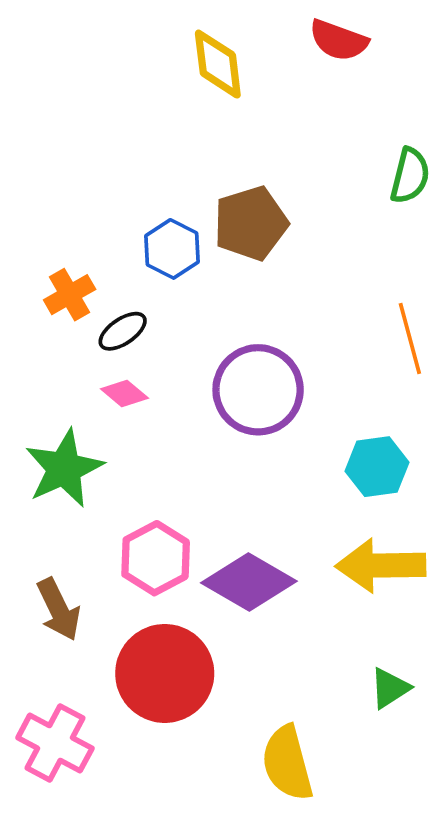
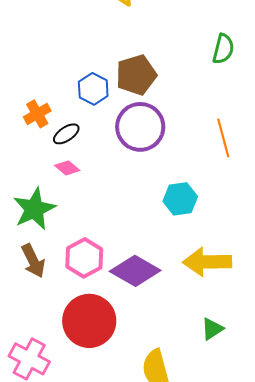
purple circle: (258, 390) -> (140, 127), moved
cyan hexagon: (377, 467) -> (180, 199), moved
brown arrow: (59, 609) -> (33, 261), moved

